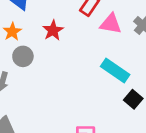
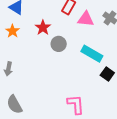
gray circle: (23, 56) -> (59, 44), moved

